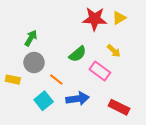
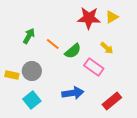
gray circle: (34, 62) -> (32, 71), moved
orange line: (56, 80) -> (53, 44), moved
cyan square: (44, 101) -> (32, 100), moved
red rectangle: (119, 107) -> (112, 101), turned -66

